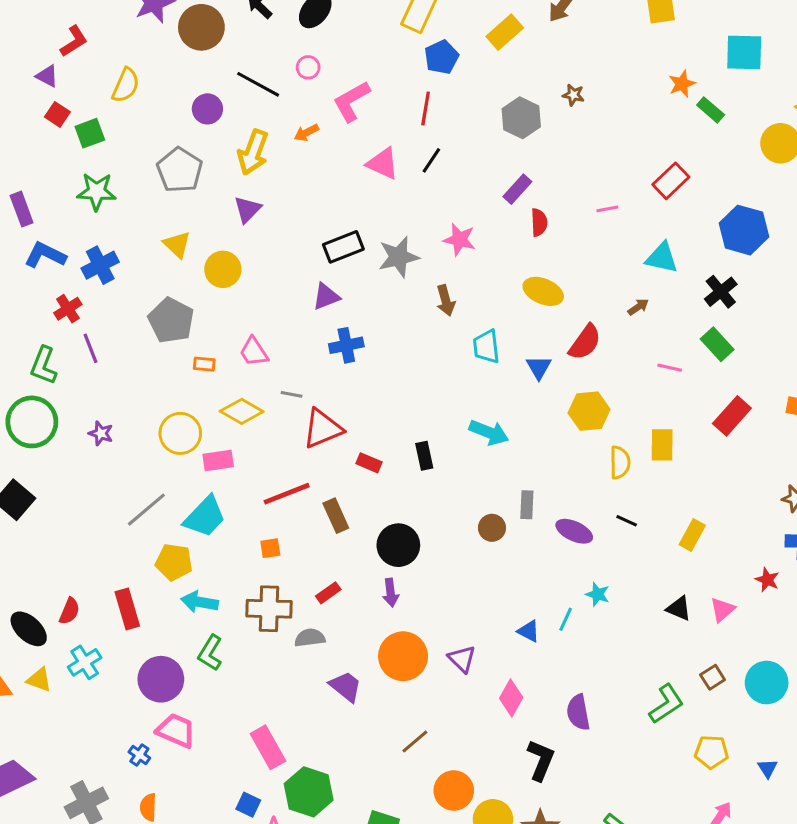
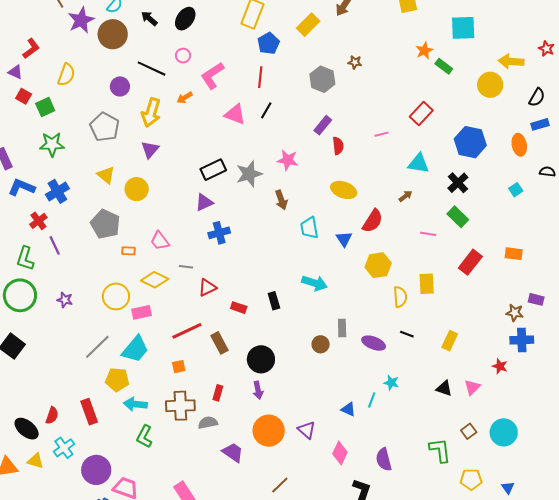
red triangle: (323, 429) -> (207, 287), size x0.7
red rectangle: (328, 593) -> (218, 393), turned -35
purple circle: (161, 679) -> (96, 470), moved
green L-shape: (666, 704) -> (440, 450), turned -60

